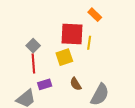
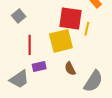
gray square: (33, 46) -> (19, 16), moved
yellow square: (64, 57) -> (61, 41), size x1.4

